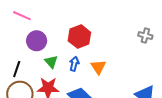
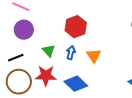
purple circle: (37, 41) -> (24, 30), moved
black line: (17, 69) -> (16, 58), turned 49

